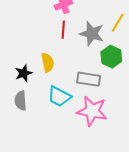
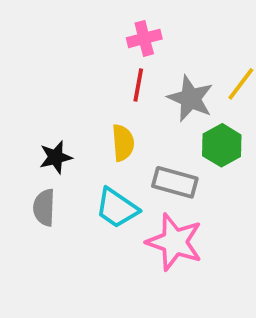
yellow semicircle: (48, 63) -> (123, 143), moved

